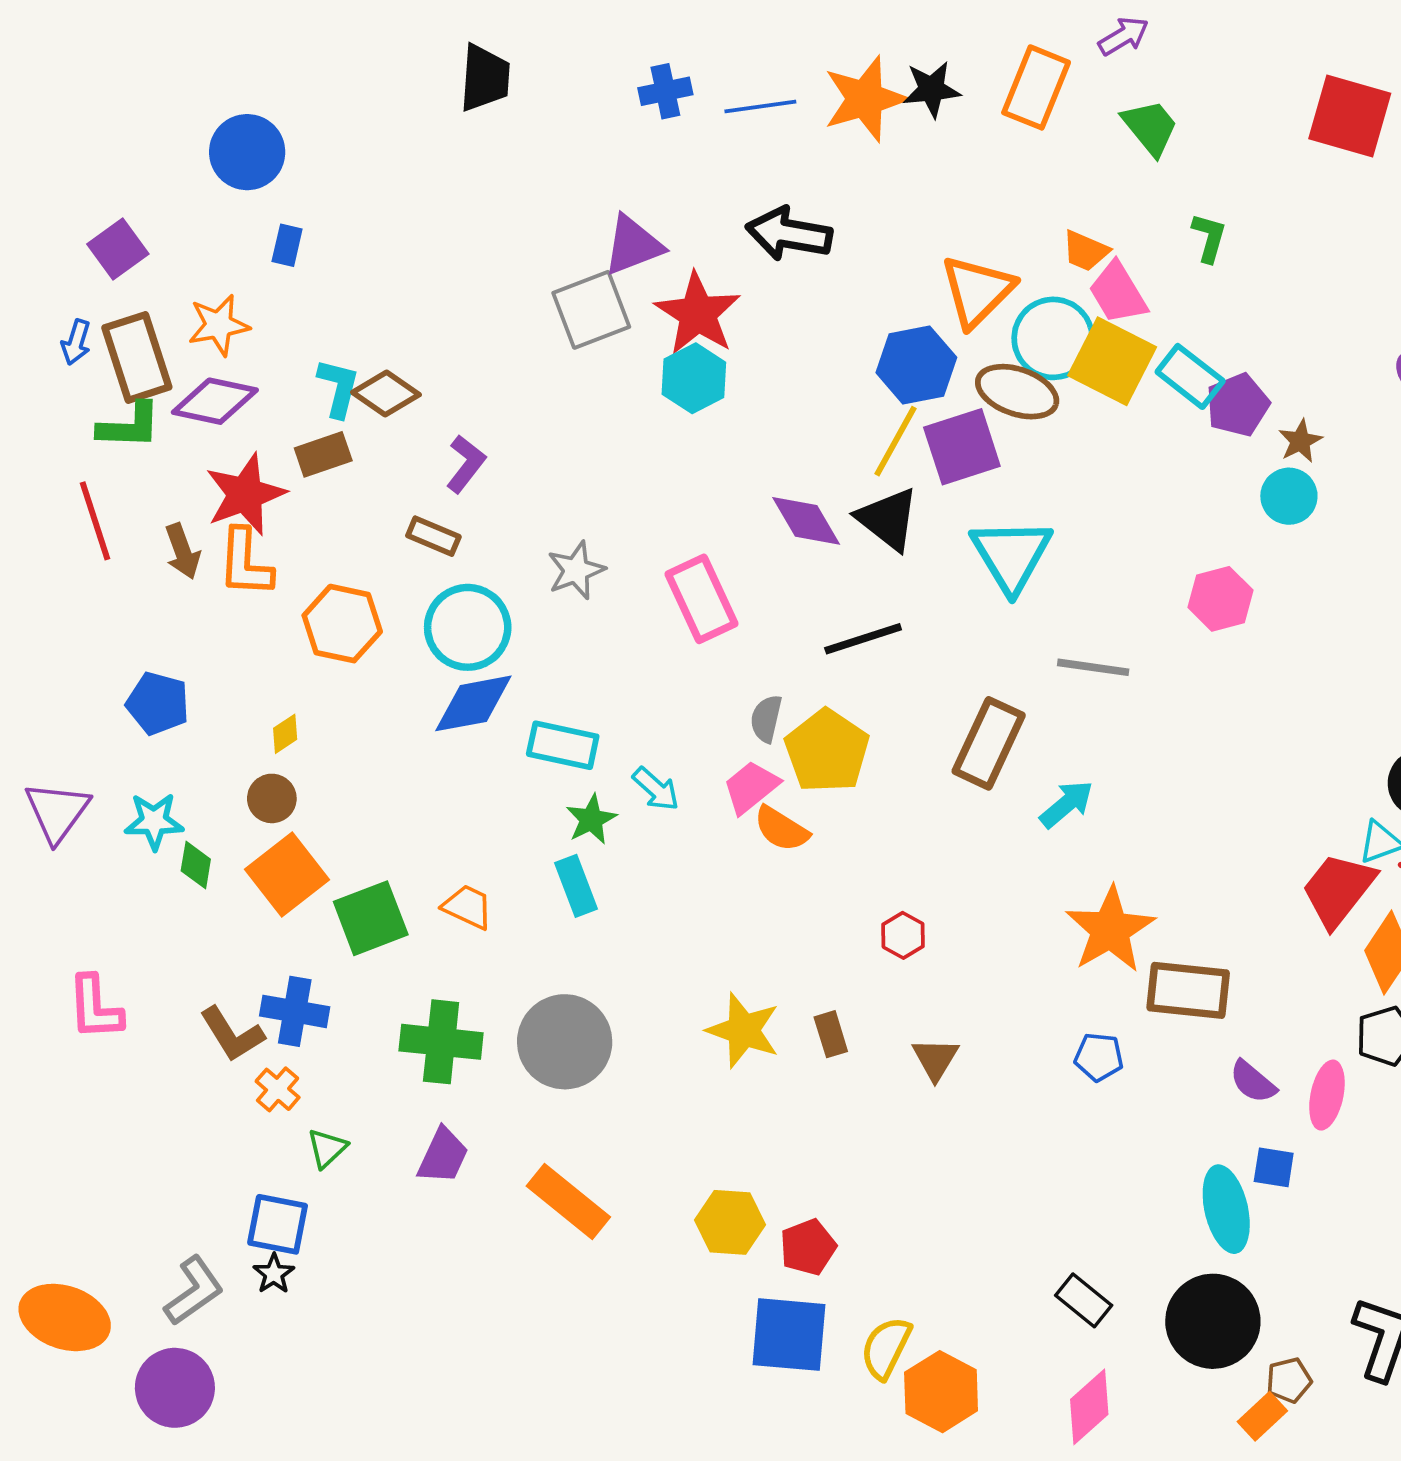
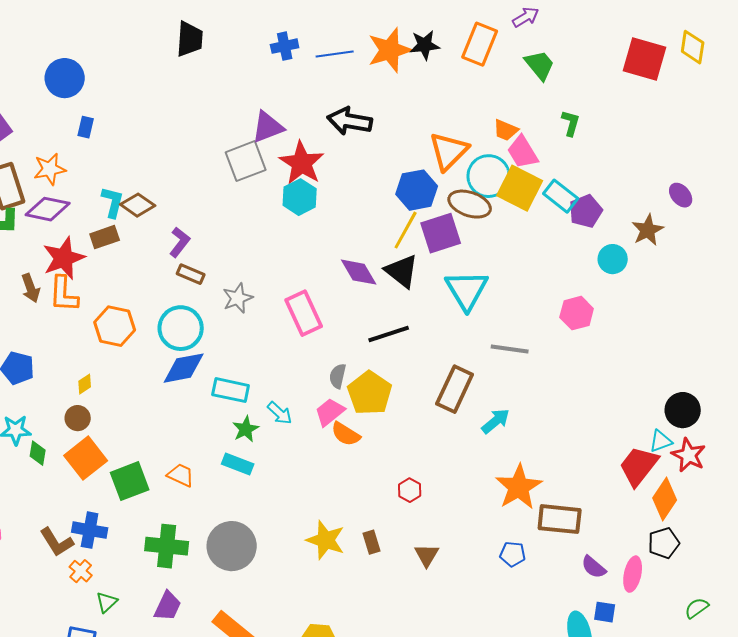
brown star: (1300, 441) -> (648, 230), moved, size x1.4
brown rectangle: (433, 536) -> (191, 274), moved
cyan rectangle: (576, 886) -> (238, 464), turned -48

